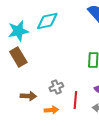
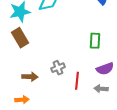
orange arrow: (51, 110) -> (22, 100), moved

